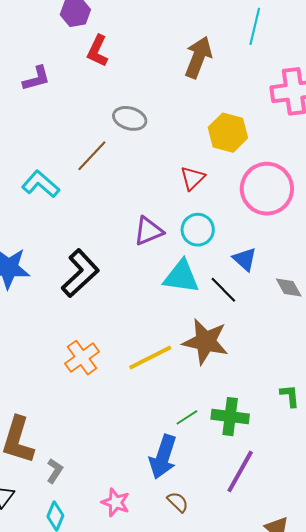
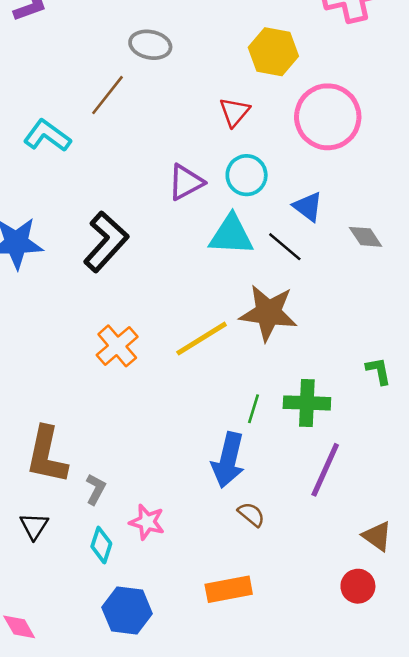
green line: (187, 417) -> (254, 409), turned -35
pink star: (116, 502) -> (147, 522), moved

